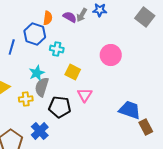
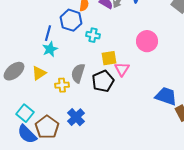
yellow square: (73, 72) -> (109, 58), turned -35
cyan star: (37, 73) -> (50, 49), moved
pink triangle: (85, 95) -> (122, 69), moved
black pentagon: (60, 107) -> (103, 81), moved, turned -30

